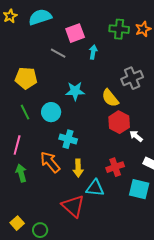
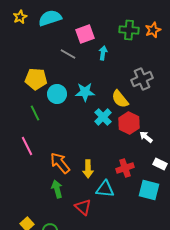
cyan circle: (51, 112) -> (57, 94), moved
cyan cross: (68, 139) -> (103, 117), moved, turned 30
pink line: (17, 145) -> (27, 146), turned -42
green arrow: (21, 173) -> (57, 189), moved
red triangle: (73, 206) -> (83, 207), size x0.7

